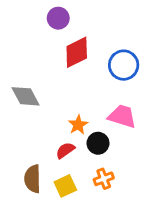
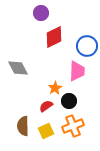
pink trapezoid: (122, 116) -> (77, 71), moved, turned 75
orange cross: (104, 179) -> (73, 126), size x1.5

